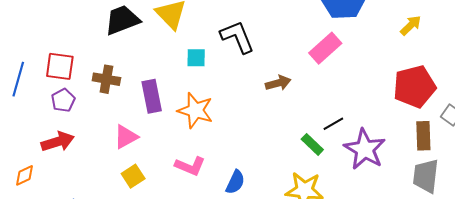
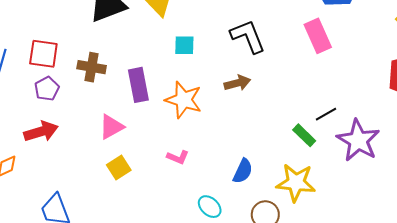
black L-shape: (237, 37) -> (248, 36), moved
pink rectangle: (325, 48) -> (318, 36), turned -72
brown arrow: (278, 83) -> (237, 83), moved
pink L-shape: (190, 166) -> (178, 157), size x0.7
blue semicircle: (235, 182) -> (243, 171), moved

